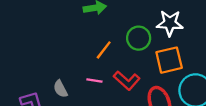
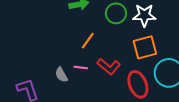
green circle: (139, 38) -> (116, 13), moved
gray semicircle: (60, 89) -> (61, 75), moved

